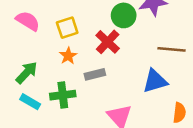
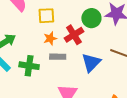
orange star: (68, 56) -> (50, 38), moved
blue triangle: (155, 81) -> (91, 63), moved, turned -45

